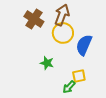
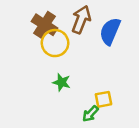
yellow circle: (63, 33) -> (55, 43), moved
blue semicircle: (84, 45) -> (110, 31), moved

